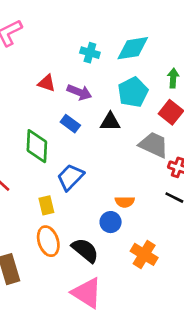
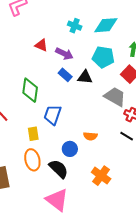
cyan pentagon: (133, 92) -> (103, 57), turned 30
blue rectangle: (70, 124) -> (65, 75), moved
blue trapezoid: (70, 177) -> (53, 115), turned -30
blue circle: (111, 222) -> (70, 149), moved

